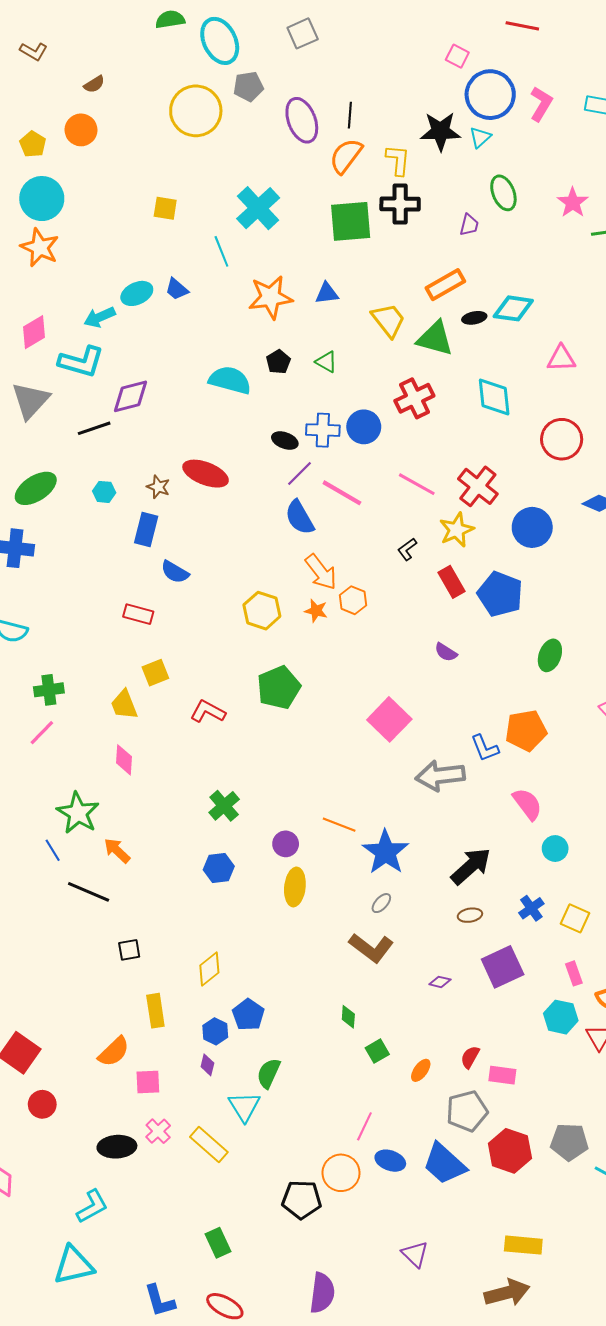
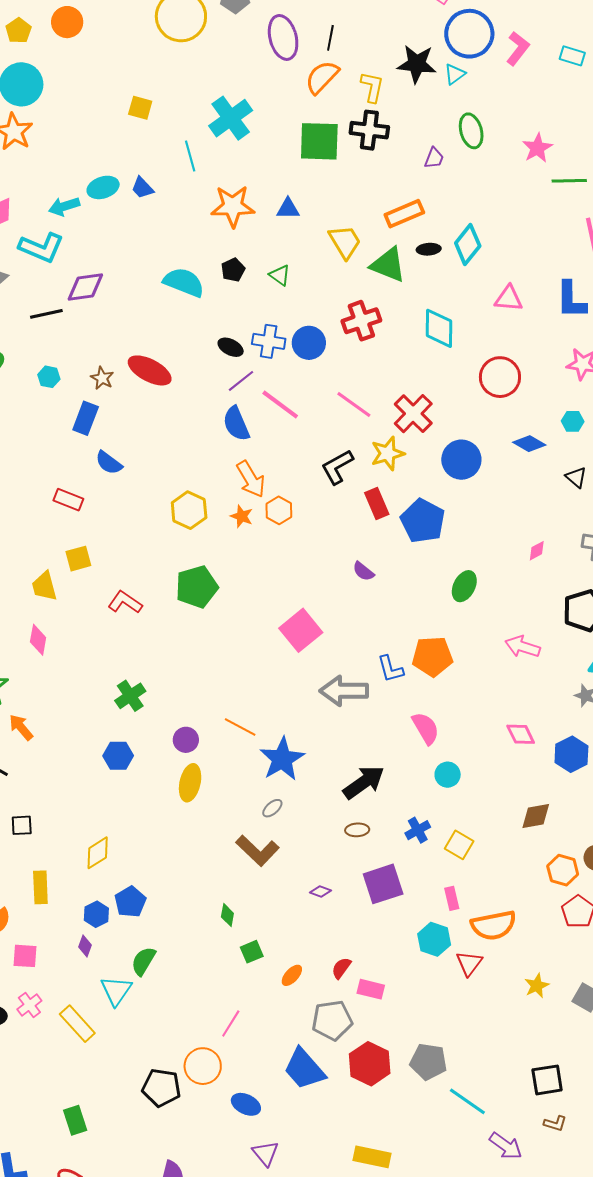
cyan diamond: (513, 308) -> (468, 244), turned -66
black L-shape: (407, 549) -> (337, 467), size x1.6
blue ellipse: (390, 1161) -> (246, 1104), moved

